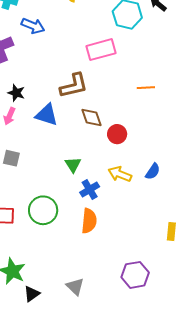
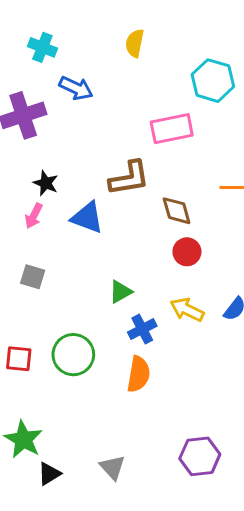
brown diamond: (92, 118) -> (177, 211), moved
green triangle: (73, 165) -> (121, 292), turned 30

